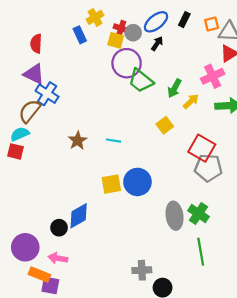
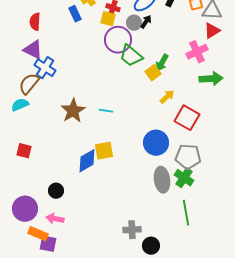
gray circle: (133, 33) -> (134, 23), moved
yellow arrow: (191, 101) -> (167, 97), moved
yellow square: (165, 125) -> (153, 73), moved
brown star: (78, 141) -> (73, 111), size x1.4
red square: (15, 151) -> (24, 151), moved
gray pentagon: (208, 168) -> (188, 157), moved
blue circle: (137, 182) -> (156, 143), moved
blue diamond: (79, 216) -> (87, 161), moved

